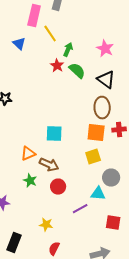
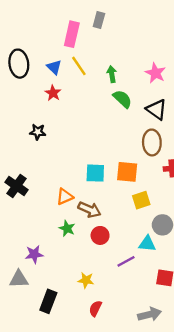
yellow line: (50, 34) -> (79, 66), moved
green arrow: (68, 50) -> (112, 74), turned -32
red star: (57, 66) -> (53, 93), moved
orange square: (96, 133) -> (127, 172), moved

